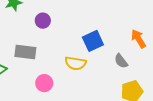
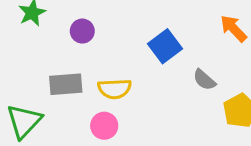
gray semicircle: (121, 61) -> (204, 80), moved
yellow semicircle: (76, 63) -> (115, 89), moved

